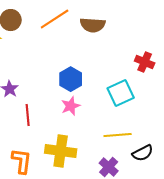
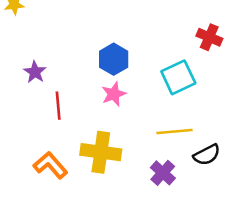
orange L-shape: (22, 161) -> (50, 165), turned -48

